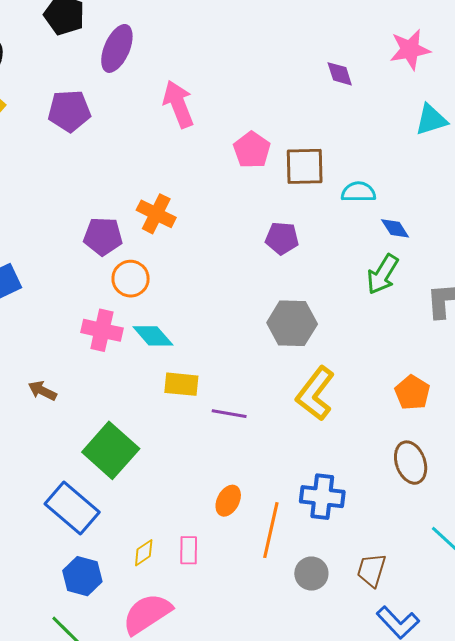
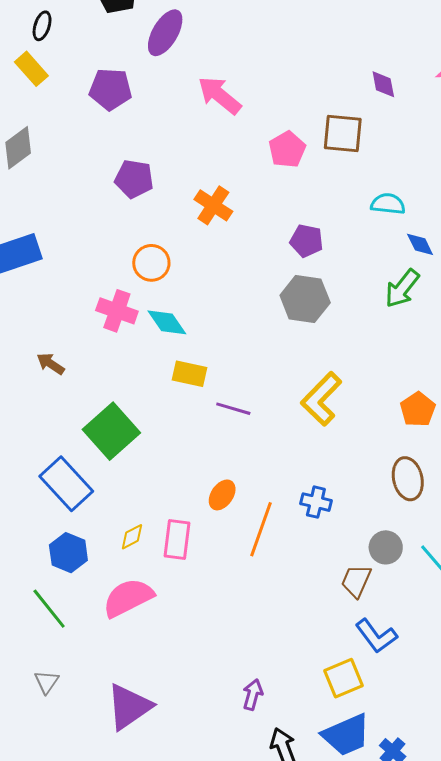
pink arrow: (178, 104) -> (220, 95), turned -36
brown square: (305, 166) -> (343, 133), moved
orange cross: (156, 214) -> (213, 205), moved
purple pentagon: (103, 236) -> (134, 179), moved
gray hexagon: (292, 323) -> (305, 299), moved
blue cross: (322, 497) -> (316, 502), size x0.7
pink rectangle: (189, 550) -> (177, 539), size x1.4
gray circle: (311, 574) -> (386, 547), moved

